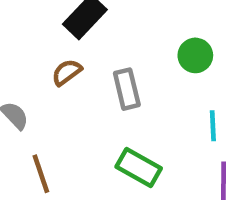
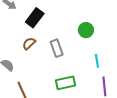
green rectangle: (139, 167) -> (66, 83), turned -36

